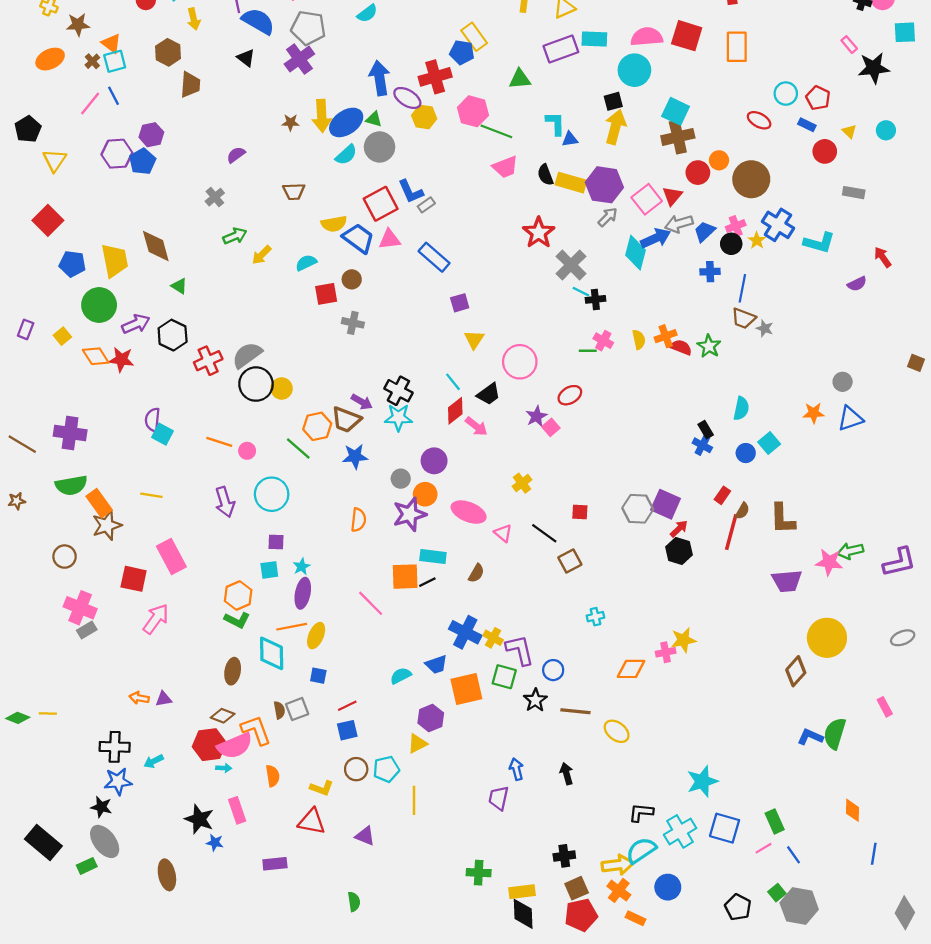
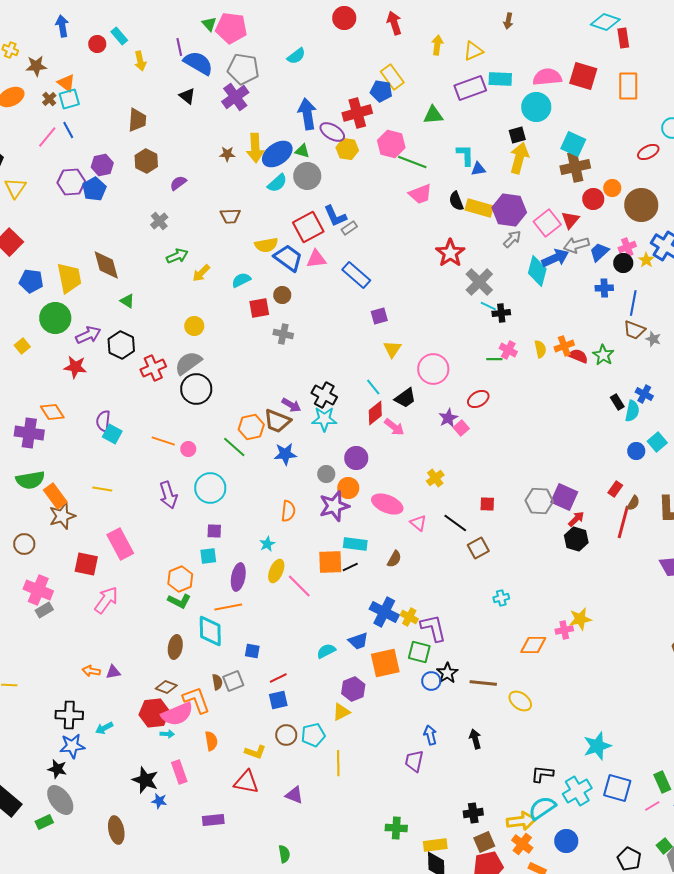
brown hexagon: (168, 52) -> (146, 161), moved
red ellipse: (759, 120) -> (648, 152), turned -55
orange diamond: (96, 356) -> (52, 412), moved
yellow circle: (282, 388) -> (194, 326), moved
black rectangle: (706, 430) -> (617, 402), moved
blue cross: (702, 445) -> (644, 394), moved
cyan star: (302, 567) -> (267, 544), moved
yellow ellipse: (316, 636) -> (276, 571), moved
blue circle: (553, 670) -> (431, 681), moved

